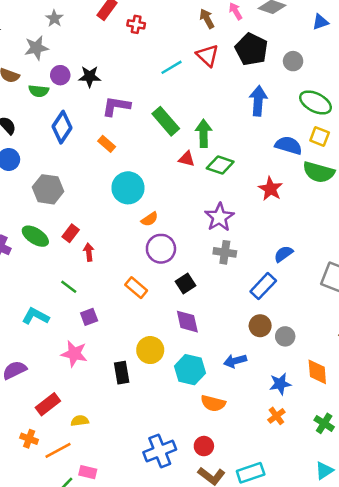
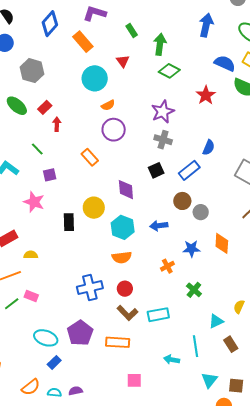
green rectangle: (166, 121) -> (132, 31), size x0.6
orange rectangle: (107, 144) -> (83, 42), size x1.5
red triangle: (187, 159) -> (123, 61), moved, turned 32
blue semicircle: (283, 254) -> (209, 147), turned 140
black square: (185, 284) -> (156, 170), moved
orange semicircle: (213, 403) -> (122, 257), moved, turned -30
orange cross: (276, 416) -> (167, 266), moved
green cross: (324, 423) -> (194, 290), moved

